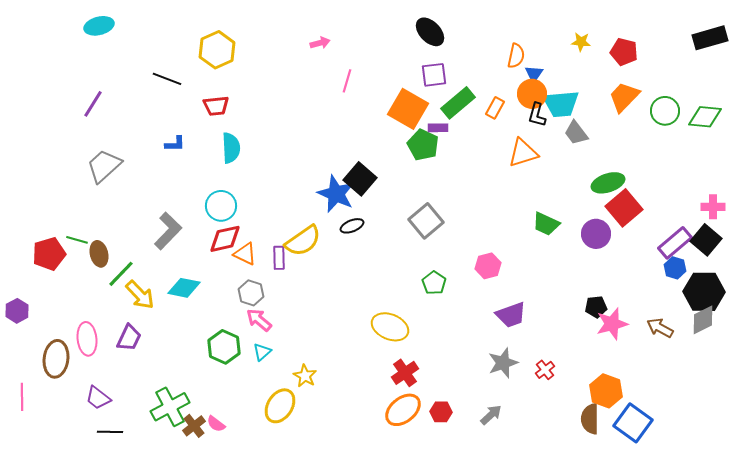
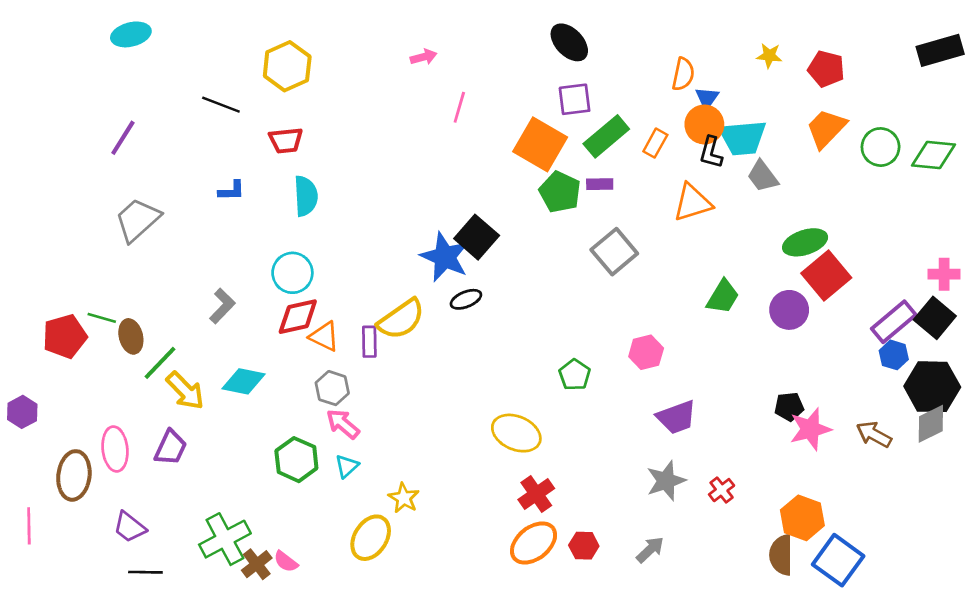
purple rectangle: (438, 128) -> (600, 184), moved
gray square: (426, 221) -> (614, 252), moved
green trapezoid: (546, 224) -> (723, 297), turned -84
gray L-shape: (168, 231) -> (222, 306), size x0.7

